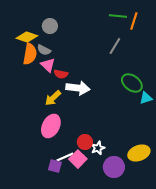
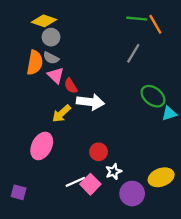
orange line: (134, 21) -> (155, 24), turned -48
gray circle: (50, 26) -> (51, 37), moved
yellow diamond: (27, 37) -> (44, 21), moved
red semicircle: (61, 74) -> (71, 86), turned 48
pink ellipse: (51, 126) -> (42, 146), moved
red circle: (85, 142) -> (99, 152), moved
purple square: (55, 166) -> (19, 192), moved

